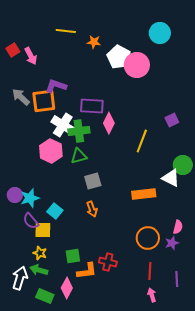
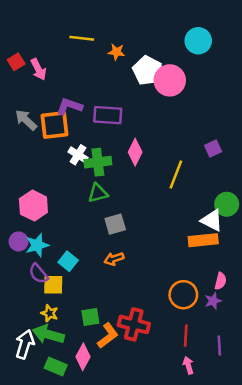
purple rectangle: (92, 106) -> (108, 115), moved
white cross: (63, 125) -> (78, 155), size x0.7
pink hexagon: (51, 151) -> (33, 206), moved
orange rectangle: (144, 194) -> (203, 240), moved
orange arrow: (92, 209) -> (114, 259), turned 91
red cross: (108, 262) -> (134, 324), size x1.4
green arrow: (39, 270) -> (48, 334), size x1.4
orange L-shape: (87, 271) -> (108, 336), turned -30

